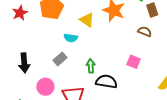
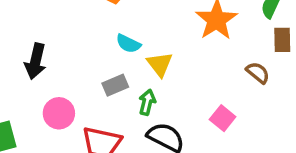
yellow triangle: (87, 20) -> (160, 64), moved
gray rectangle: (60, 59) -> (115, 85), moved

